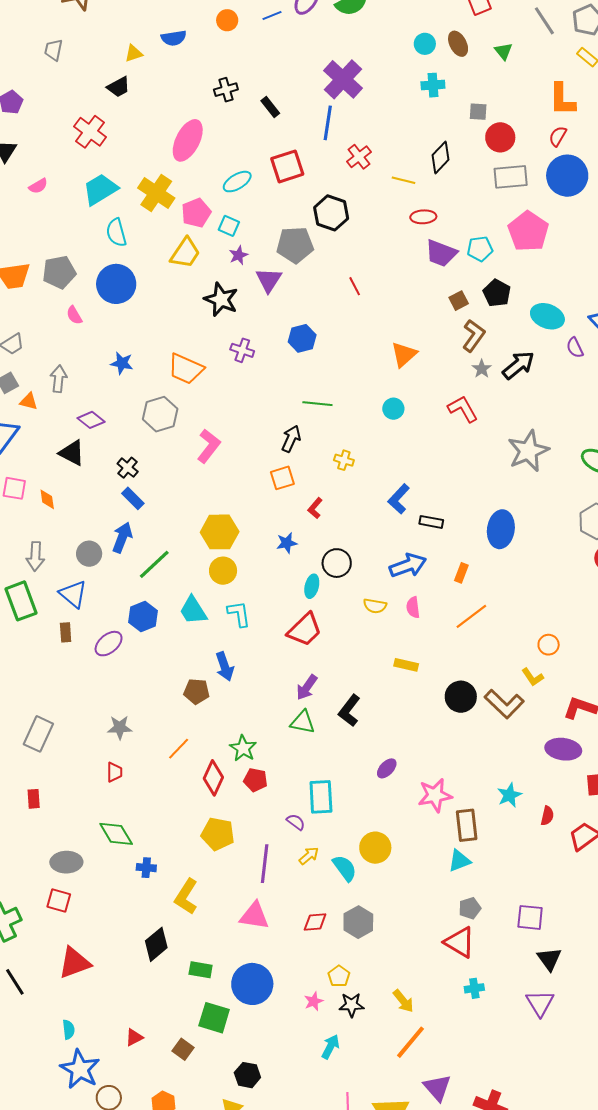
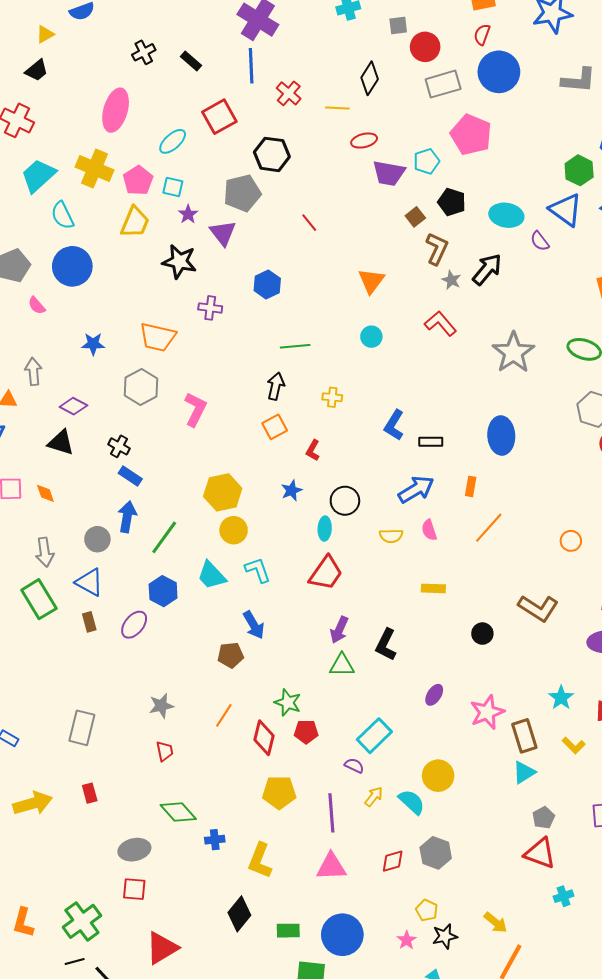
yellow L-shape: (533, 677) -> (574, 745), moved
black circle: (461, 697) -> (482, 634), moved, size x0.7
cyan rectangle: (321, 797) -> (374, 736), turned 60

